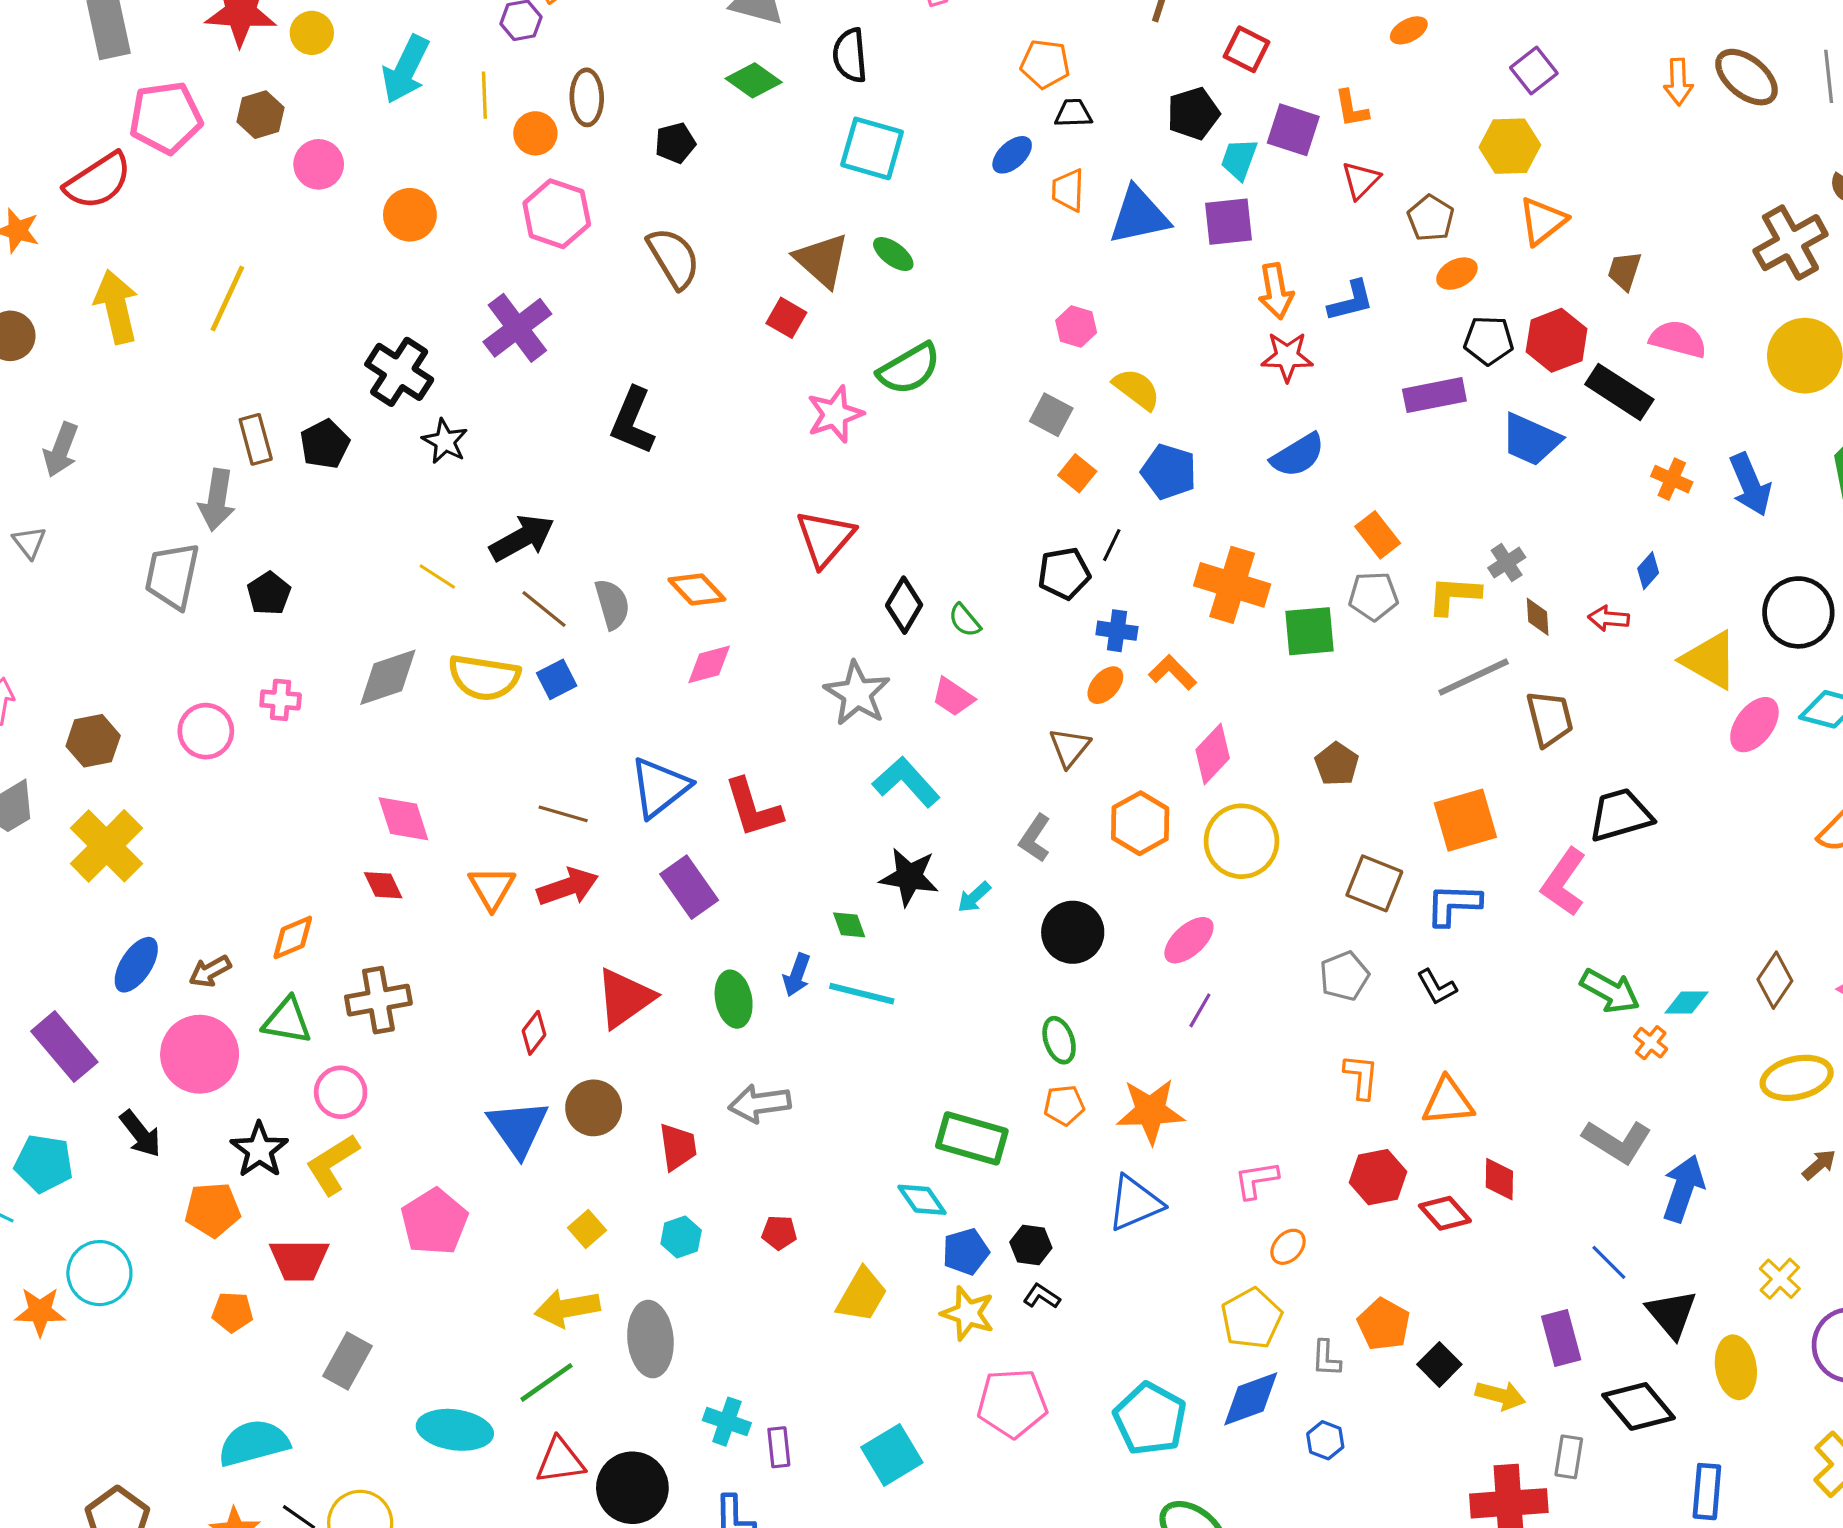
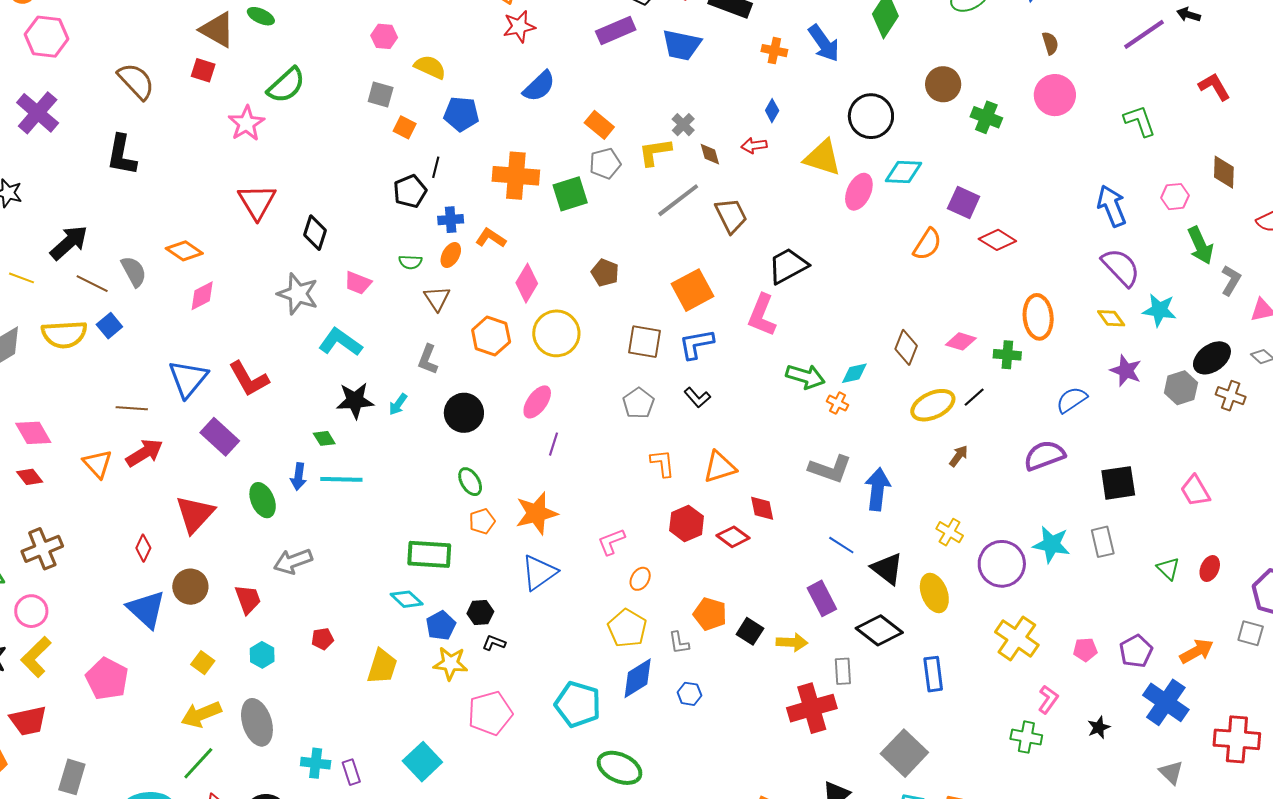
brown semicircle: (674, 258) -> (136, 81), moved
green semicircle: (965, 620) -> (410, 262), moved, turned -35

